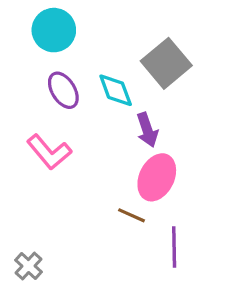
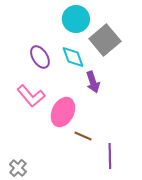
cyan circle: (54, 30) -> (76, 19), moved
pink ellipse: (157, 177) -> (63, 112), moved

